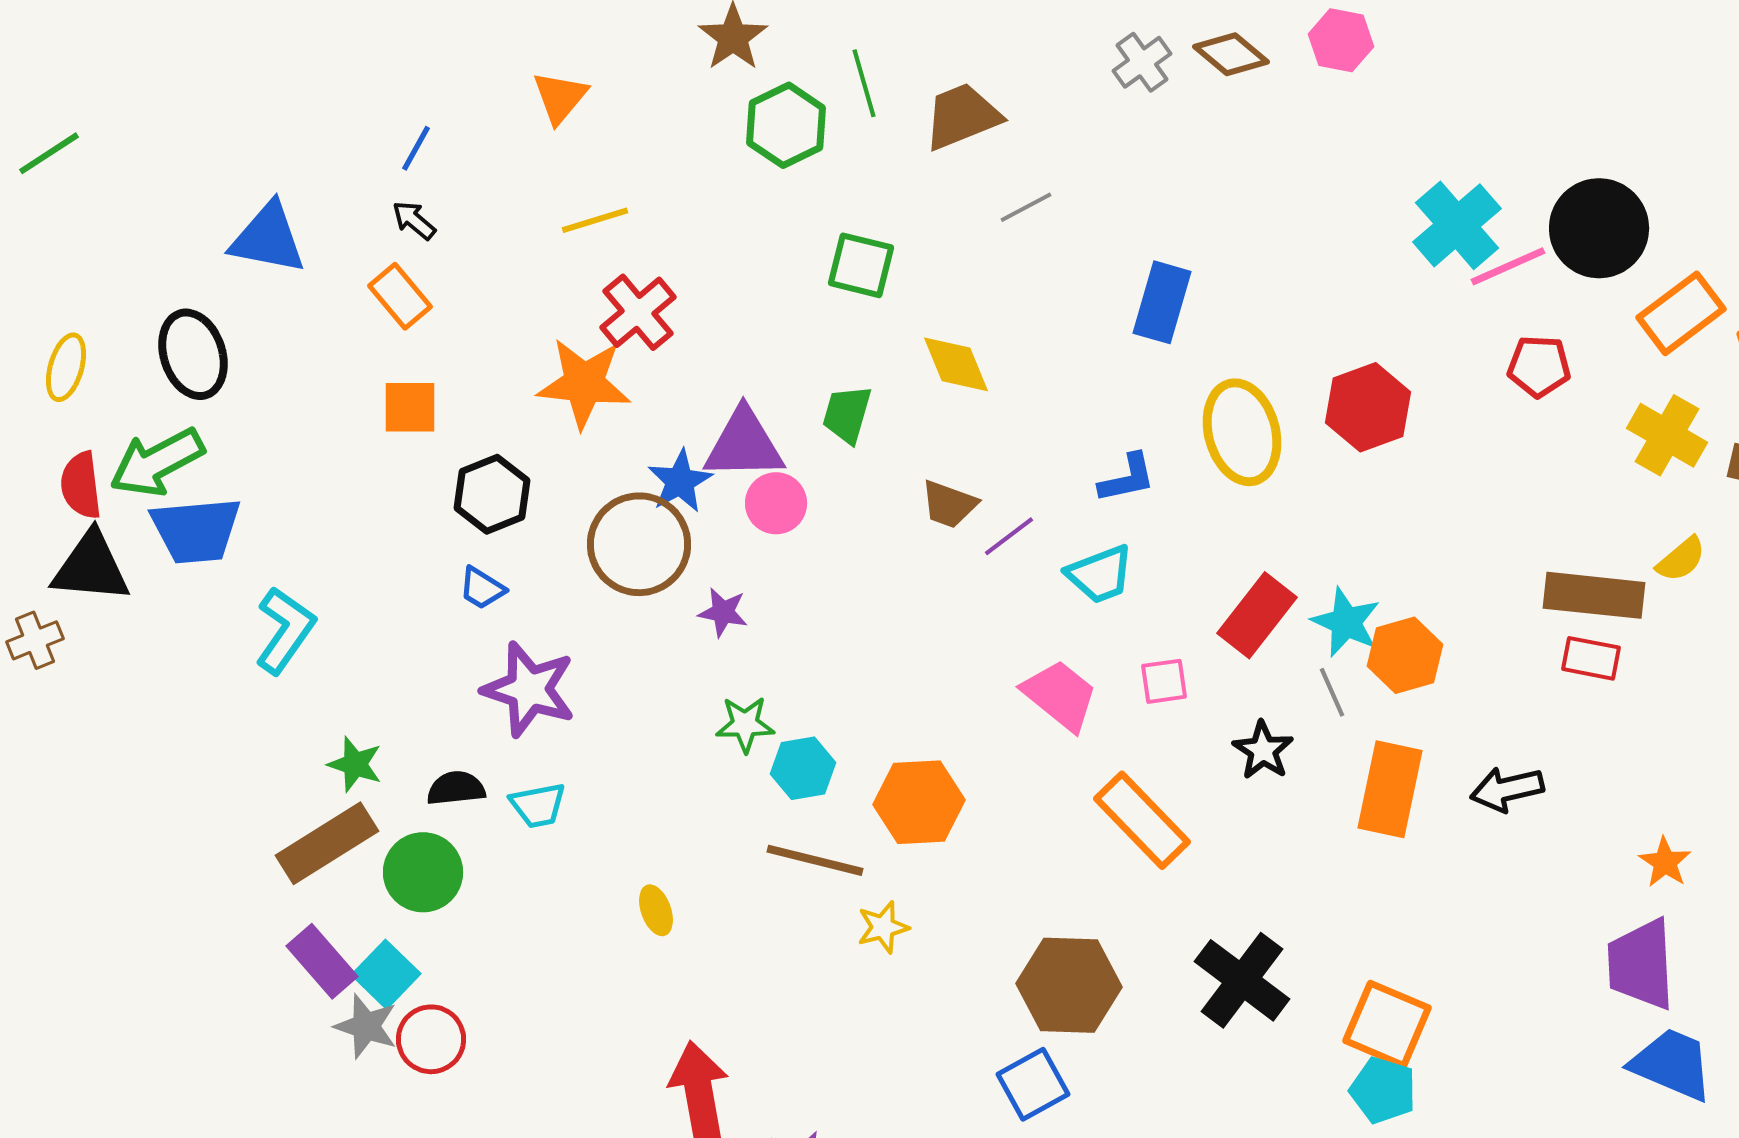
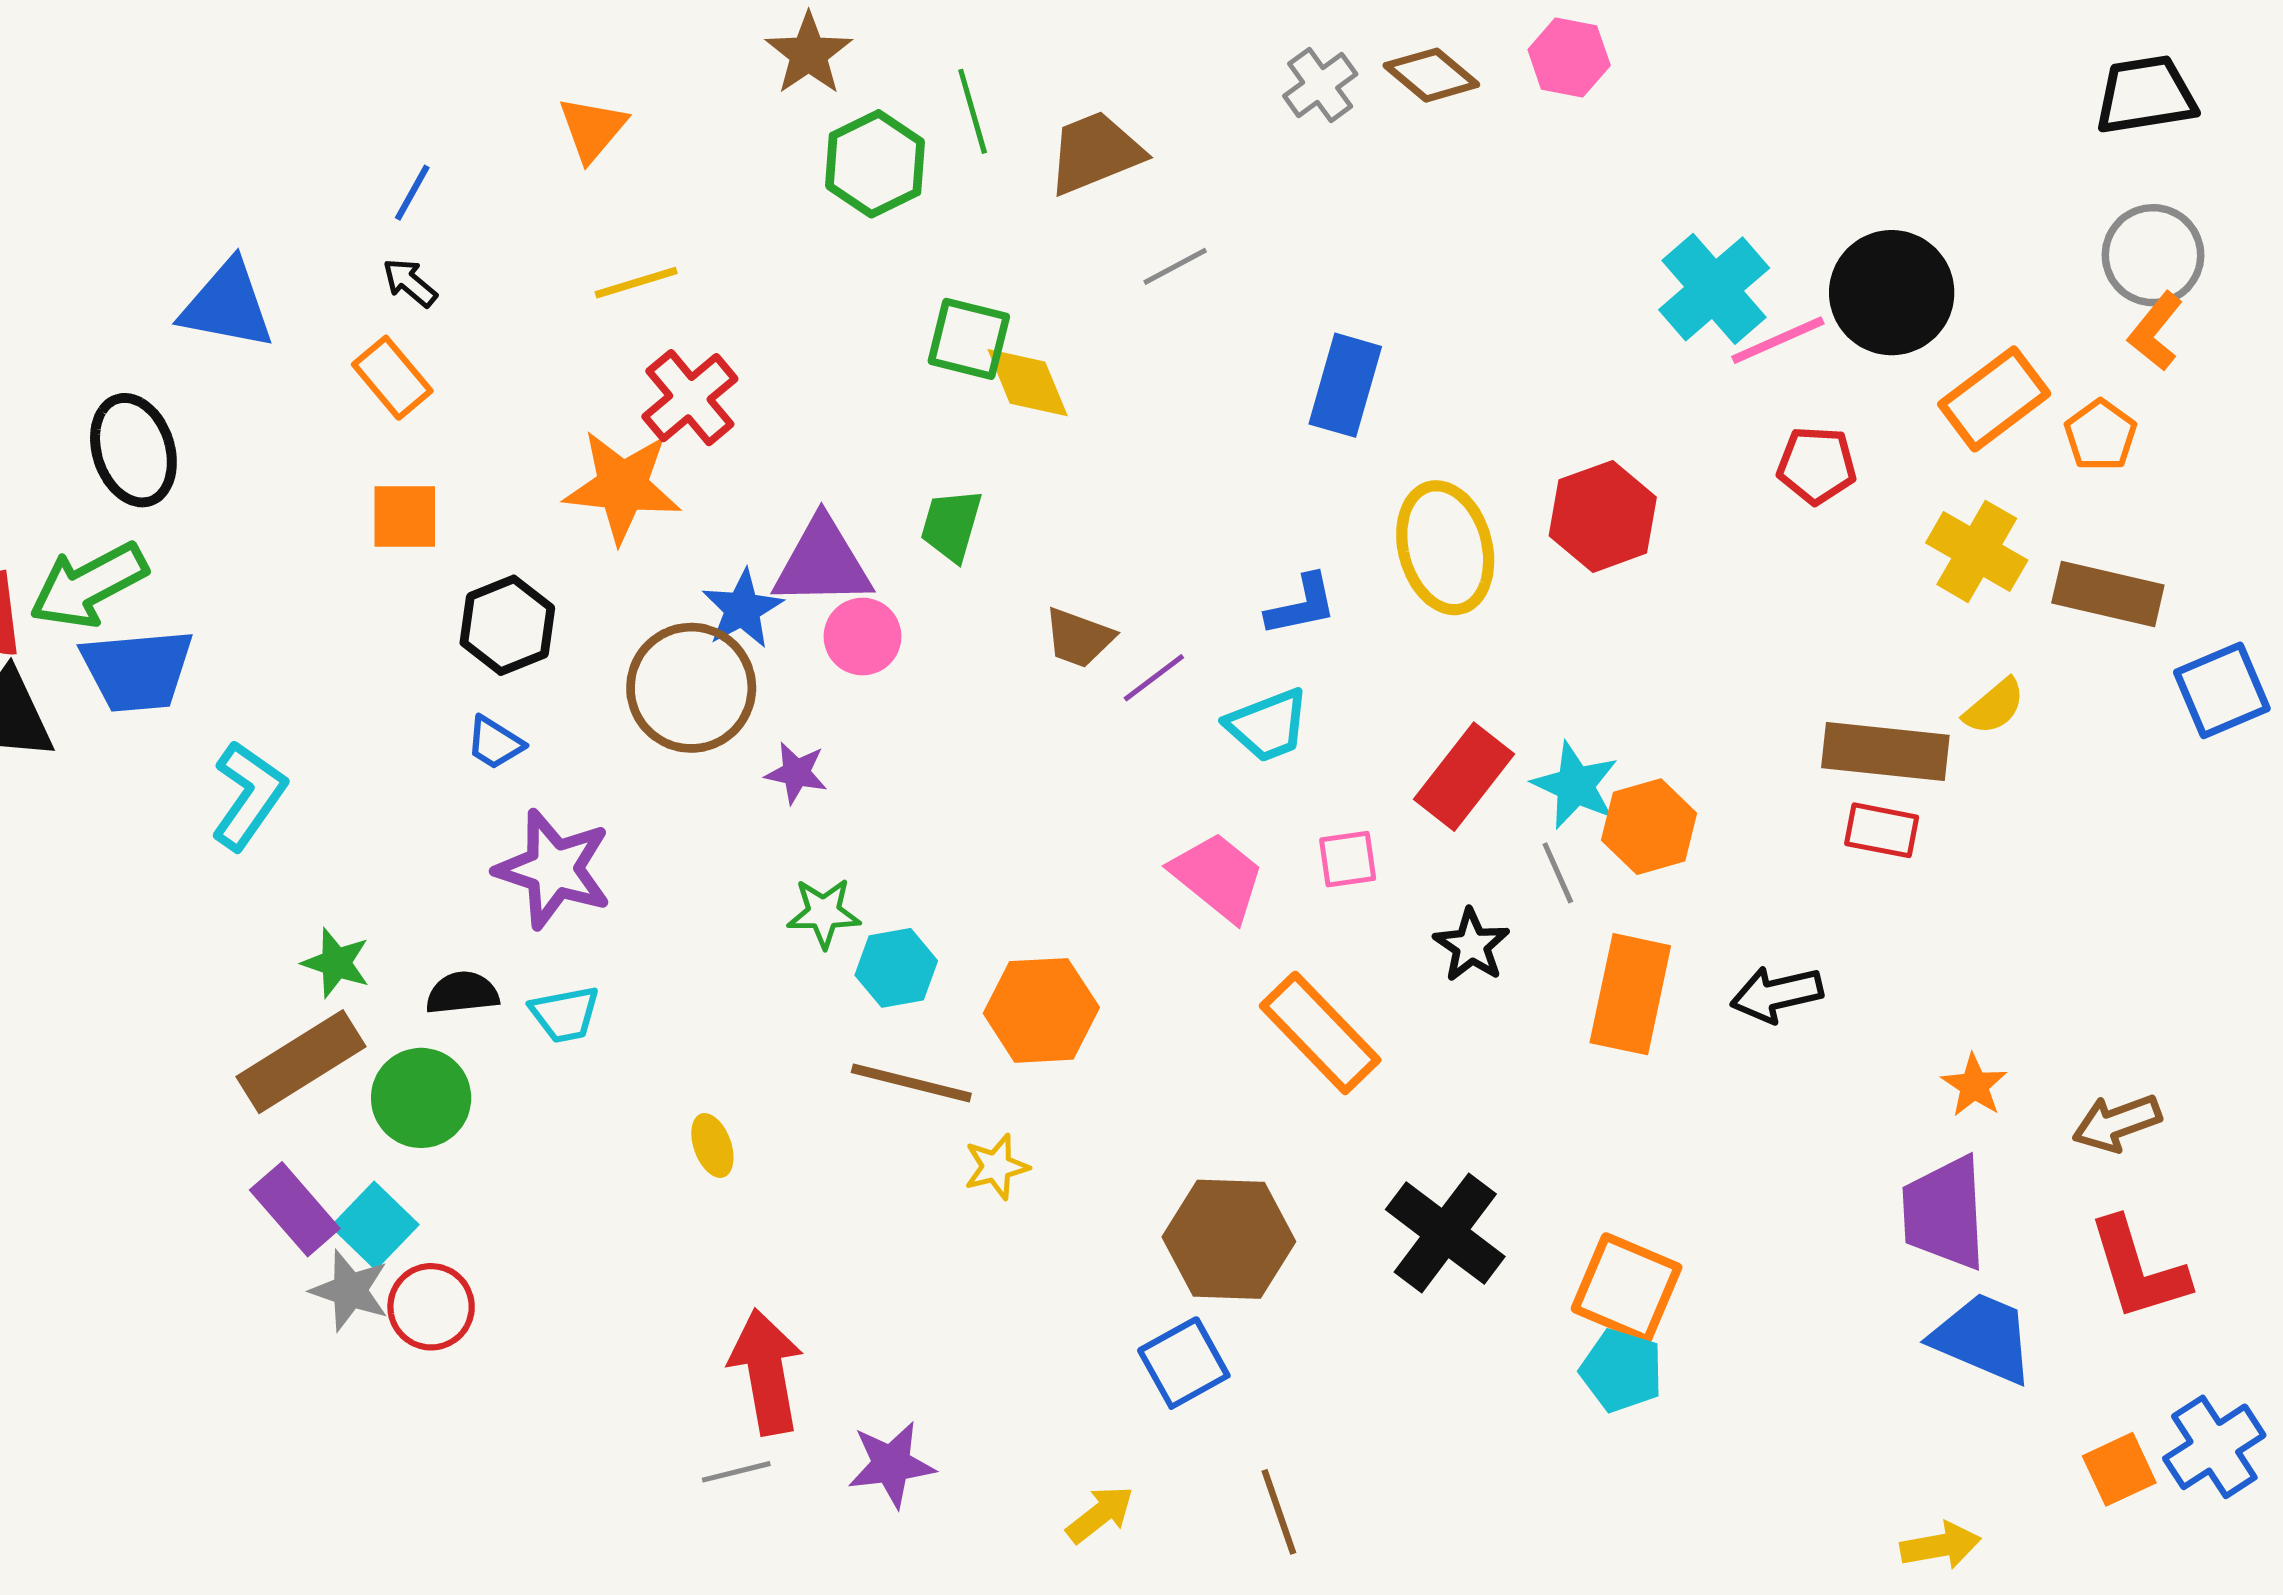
yellow diamond: (956, 364) -> (1028, 383), moved

